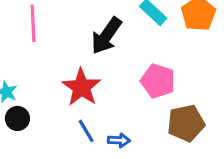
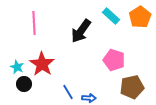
red star: (81, 87) -> (42, 64), moved

